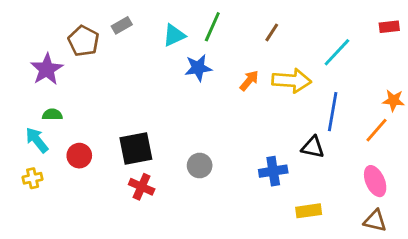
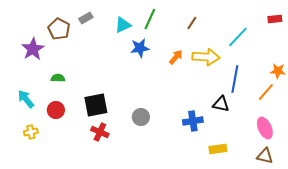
green semicircle: (52, 115) -> (58, 78), moved
yellow cross: (33, 178) -> (31, 132), moved

